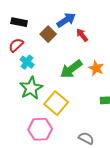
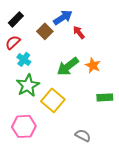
black rectangle: (19, 22) -> (16, 19), turned -56
pink hexagon: (40, 129) -> (24, 126), moved

